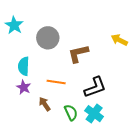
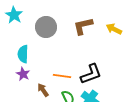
brown L-shape: (78, 54) -> (83, 26), moved
orange line: (56, 82) -> (62, 76), moved

